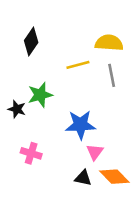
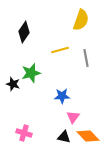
yellow semicircle: (109, 43) -> (81, 20), moved, turned 105
blue star: (80, 125) -> (62, 96), size x0.7
pink cross: (31, 153) -> (24, 133), moved

